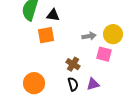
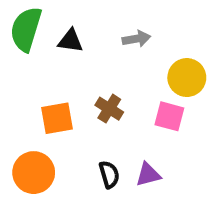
orange square: (46, 35) -> (57, 118), moved
gray arrow: (89, 36) -> (136, 39), moved
brown cross: (73, 64) -> (109, 109), moved

